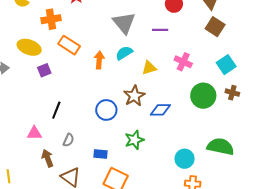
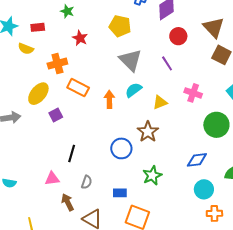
purple line: (160, 30) -> (167, 63), turned 63
yellow ellipse: (29, 47) -> (38, 94), turned -65
blue diamond: (160, 110) -> (197, 160), moved

